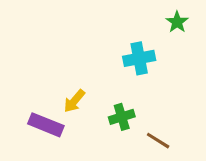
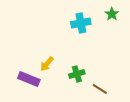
cyan cross: (139, 58) -> (81, 23), moved

